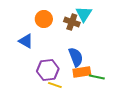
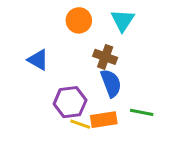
orange circle: (44, 19) -> (79, 20), moved
brown cross: (72, 22) -> (105, 57), moved
orange rectangle: (82, 72) -> (104, 120), moved

